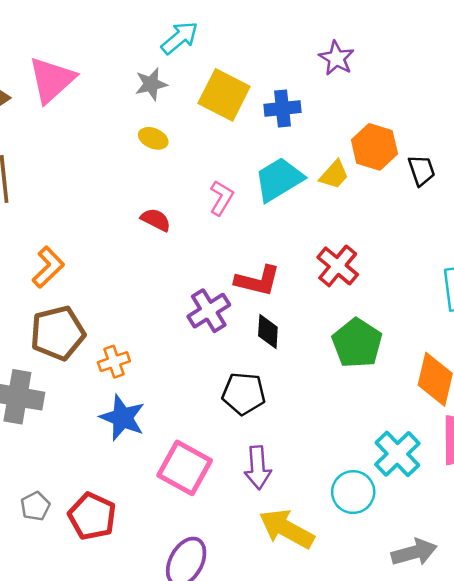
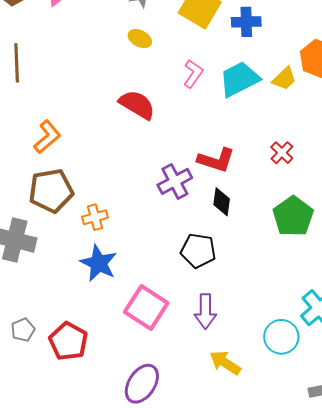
pink L-shape: (221, 198) -> (193, 74), moved
red semicircle: (156, 220) -> (137, 105), size x1.5
red cross: (338, 266) -> (282, 153), size x0.7
yellow arrow: (287, 529) -> (225, 363), size x0.7

